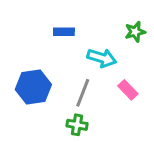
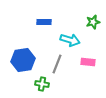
pink rectangle: (128, 90) -> (88, 62), turned -40
green cross: (77, 125) -> (42, 84), moved

